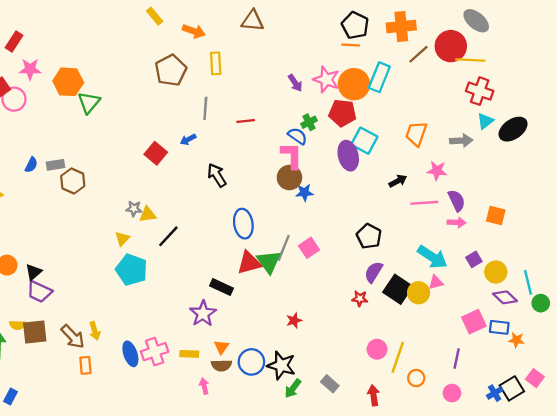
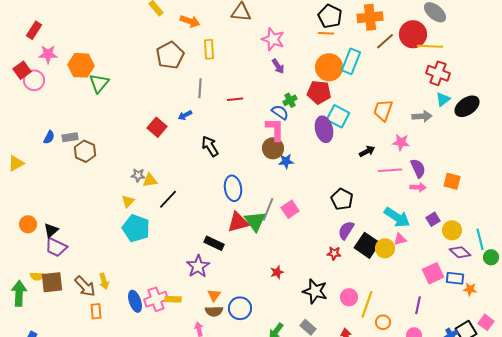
pink star: (326, 80) -> (273, 39), moved
yellow rectangle: (189, 354) -> (173, 299), moved
black star: (281, 365) -> (315, 291), moved

